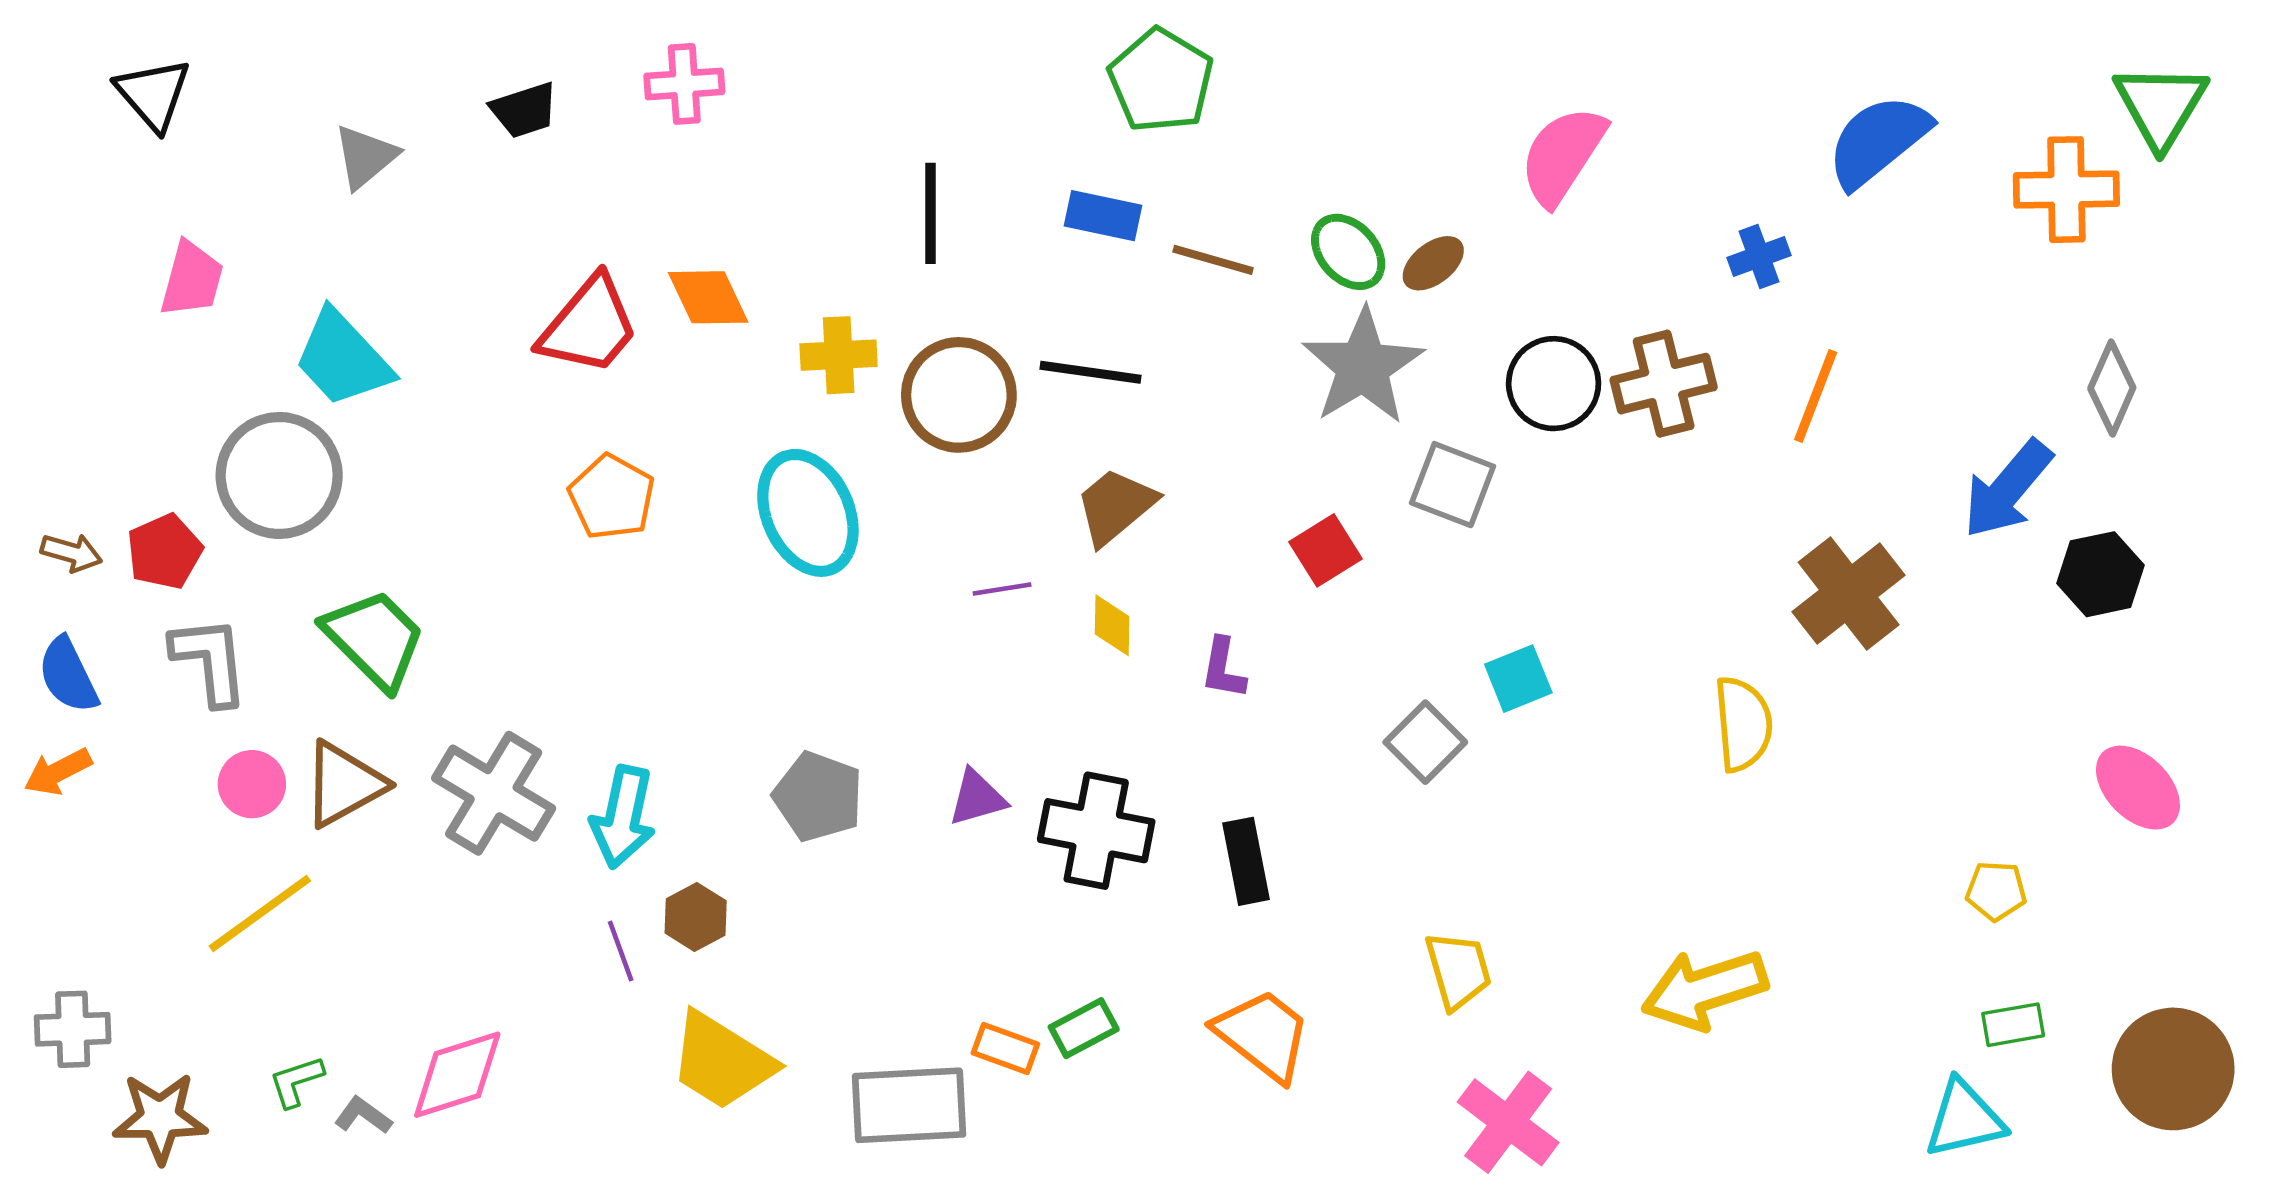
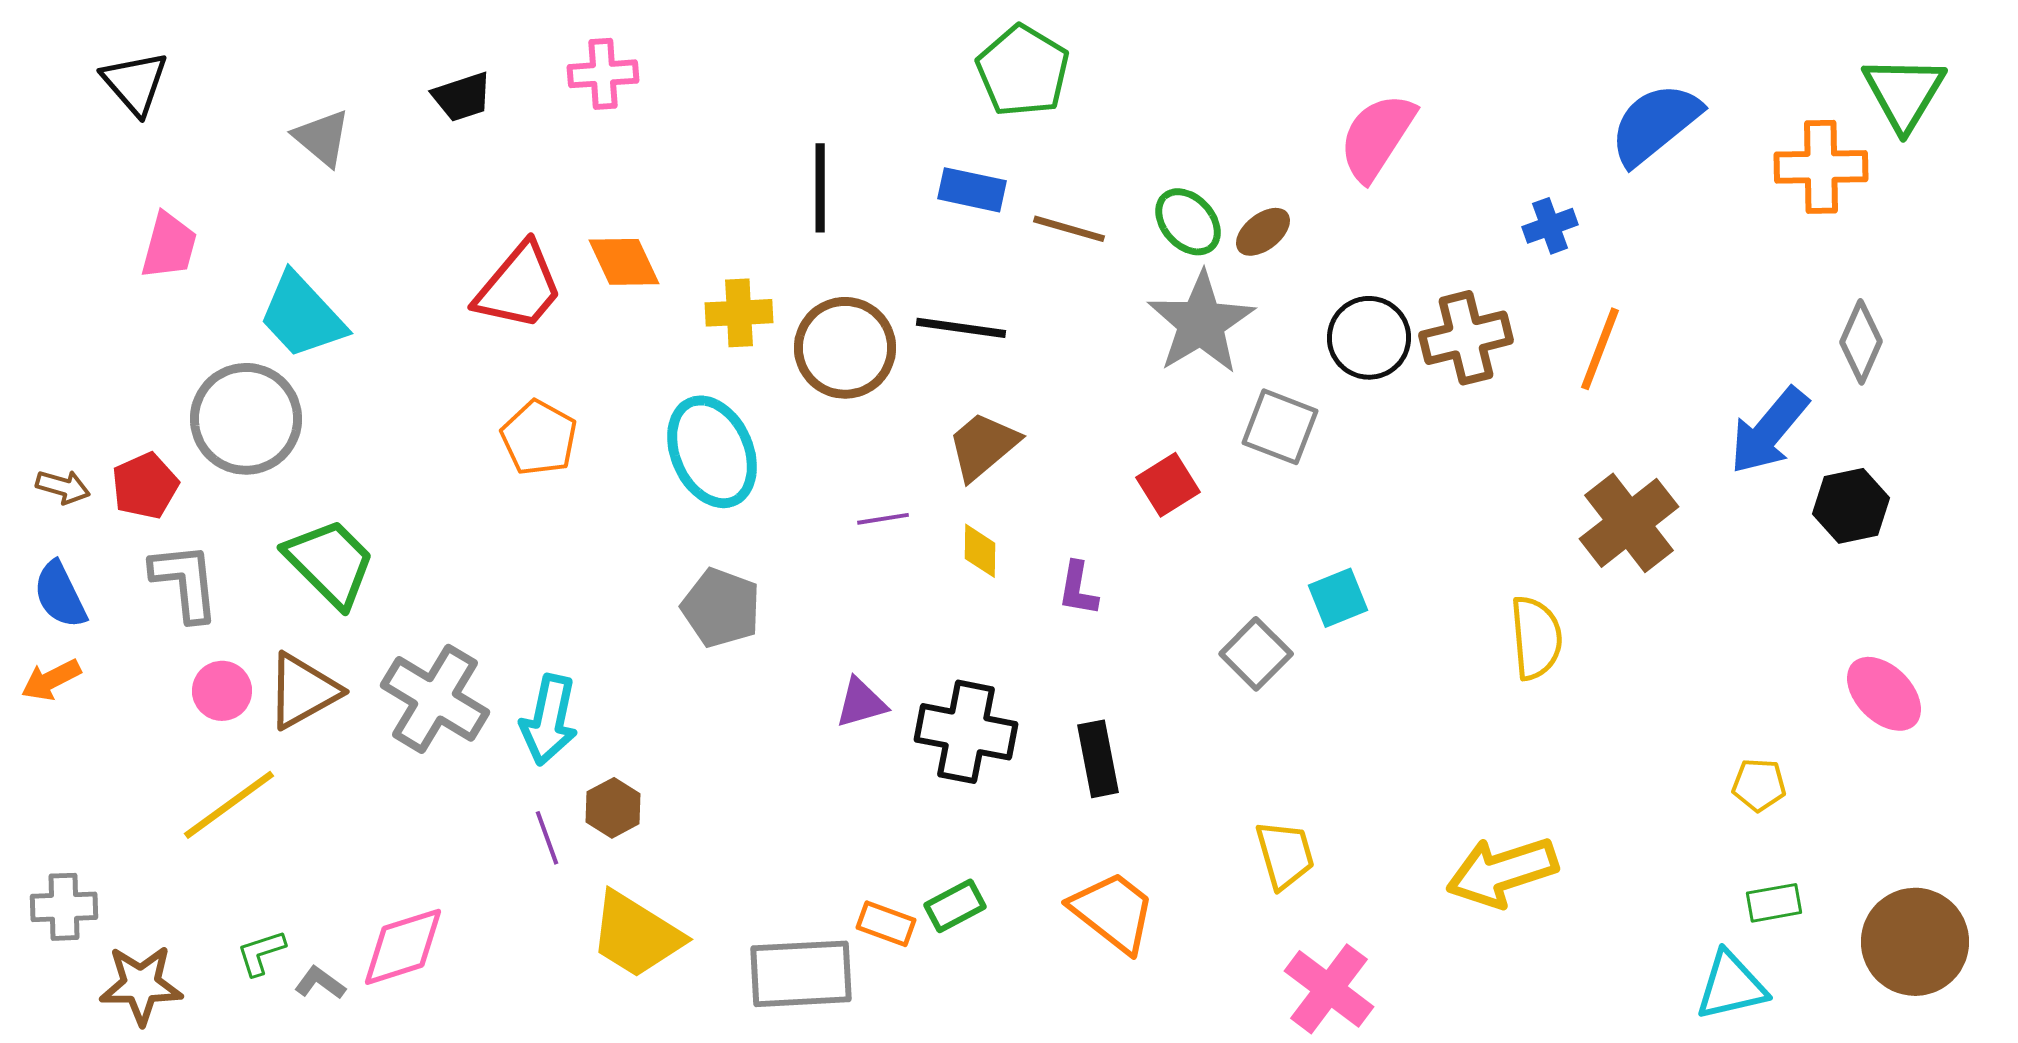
gray triangle: (365, 157) -> (322, 138), turned -40
gray pentagon: (818, 797) -> (721, 608), moved

